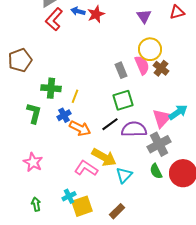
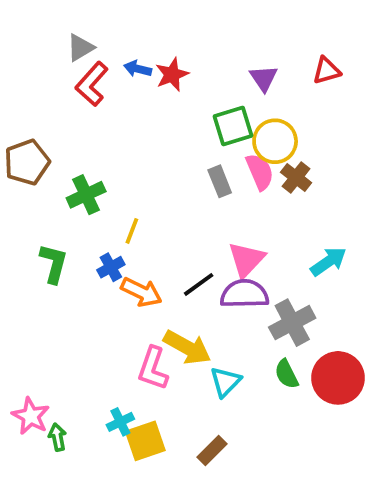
green cross: (51, 88) -> (86, 195), moved, turned -30
green square: (123, 100) -> (233, 126), moved
pink triangle: (162, 118) -> (246, 260), moved
pink star: (33, 162) -> (31, 416), moved
pink L-shape: (86, 168) -> (153, 368), turned -105

